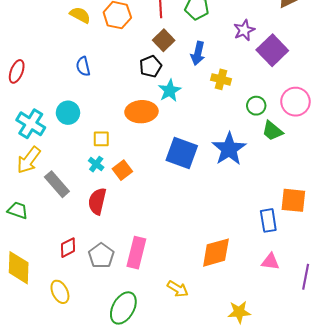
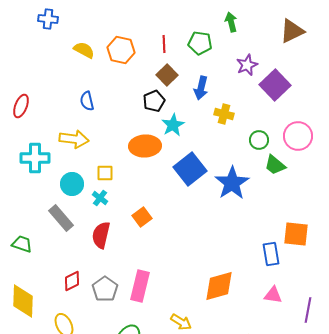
cyan circle: (68, 113) -> (72, 184), moved
cyan cross: (31, 124) -> (35, 158), turned -32
blue square: (182, 153) -> (190, 169), moved, turned 32
yellow arrow: (29, 160) -> (74, 139), moved, turned -120
orange square: (122, 170) -> (142, 217), moved

